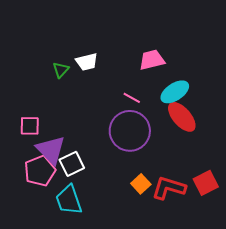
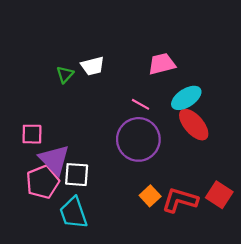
white square: (72, 164) -> (77, 175), turned 30
red square: (206, 183) -> (219, 195), turned -30

